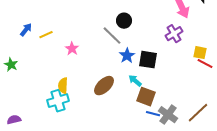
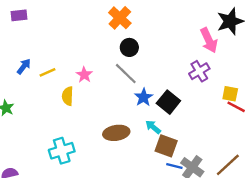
black circle: (124, 21) -> (129, 47), moved
pink star: (72, 49) -> (84, 75), moved
black square: (148, 60) -> (168, 102), turned 30
yellow semicircle: (63, 86) -> (68, 96), moved
brown ellipse: (104, 86) -> (116, 133), turned 35

